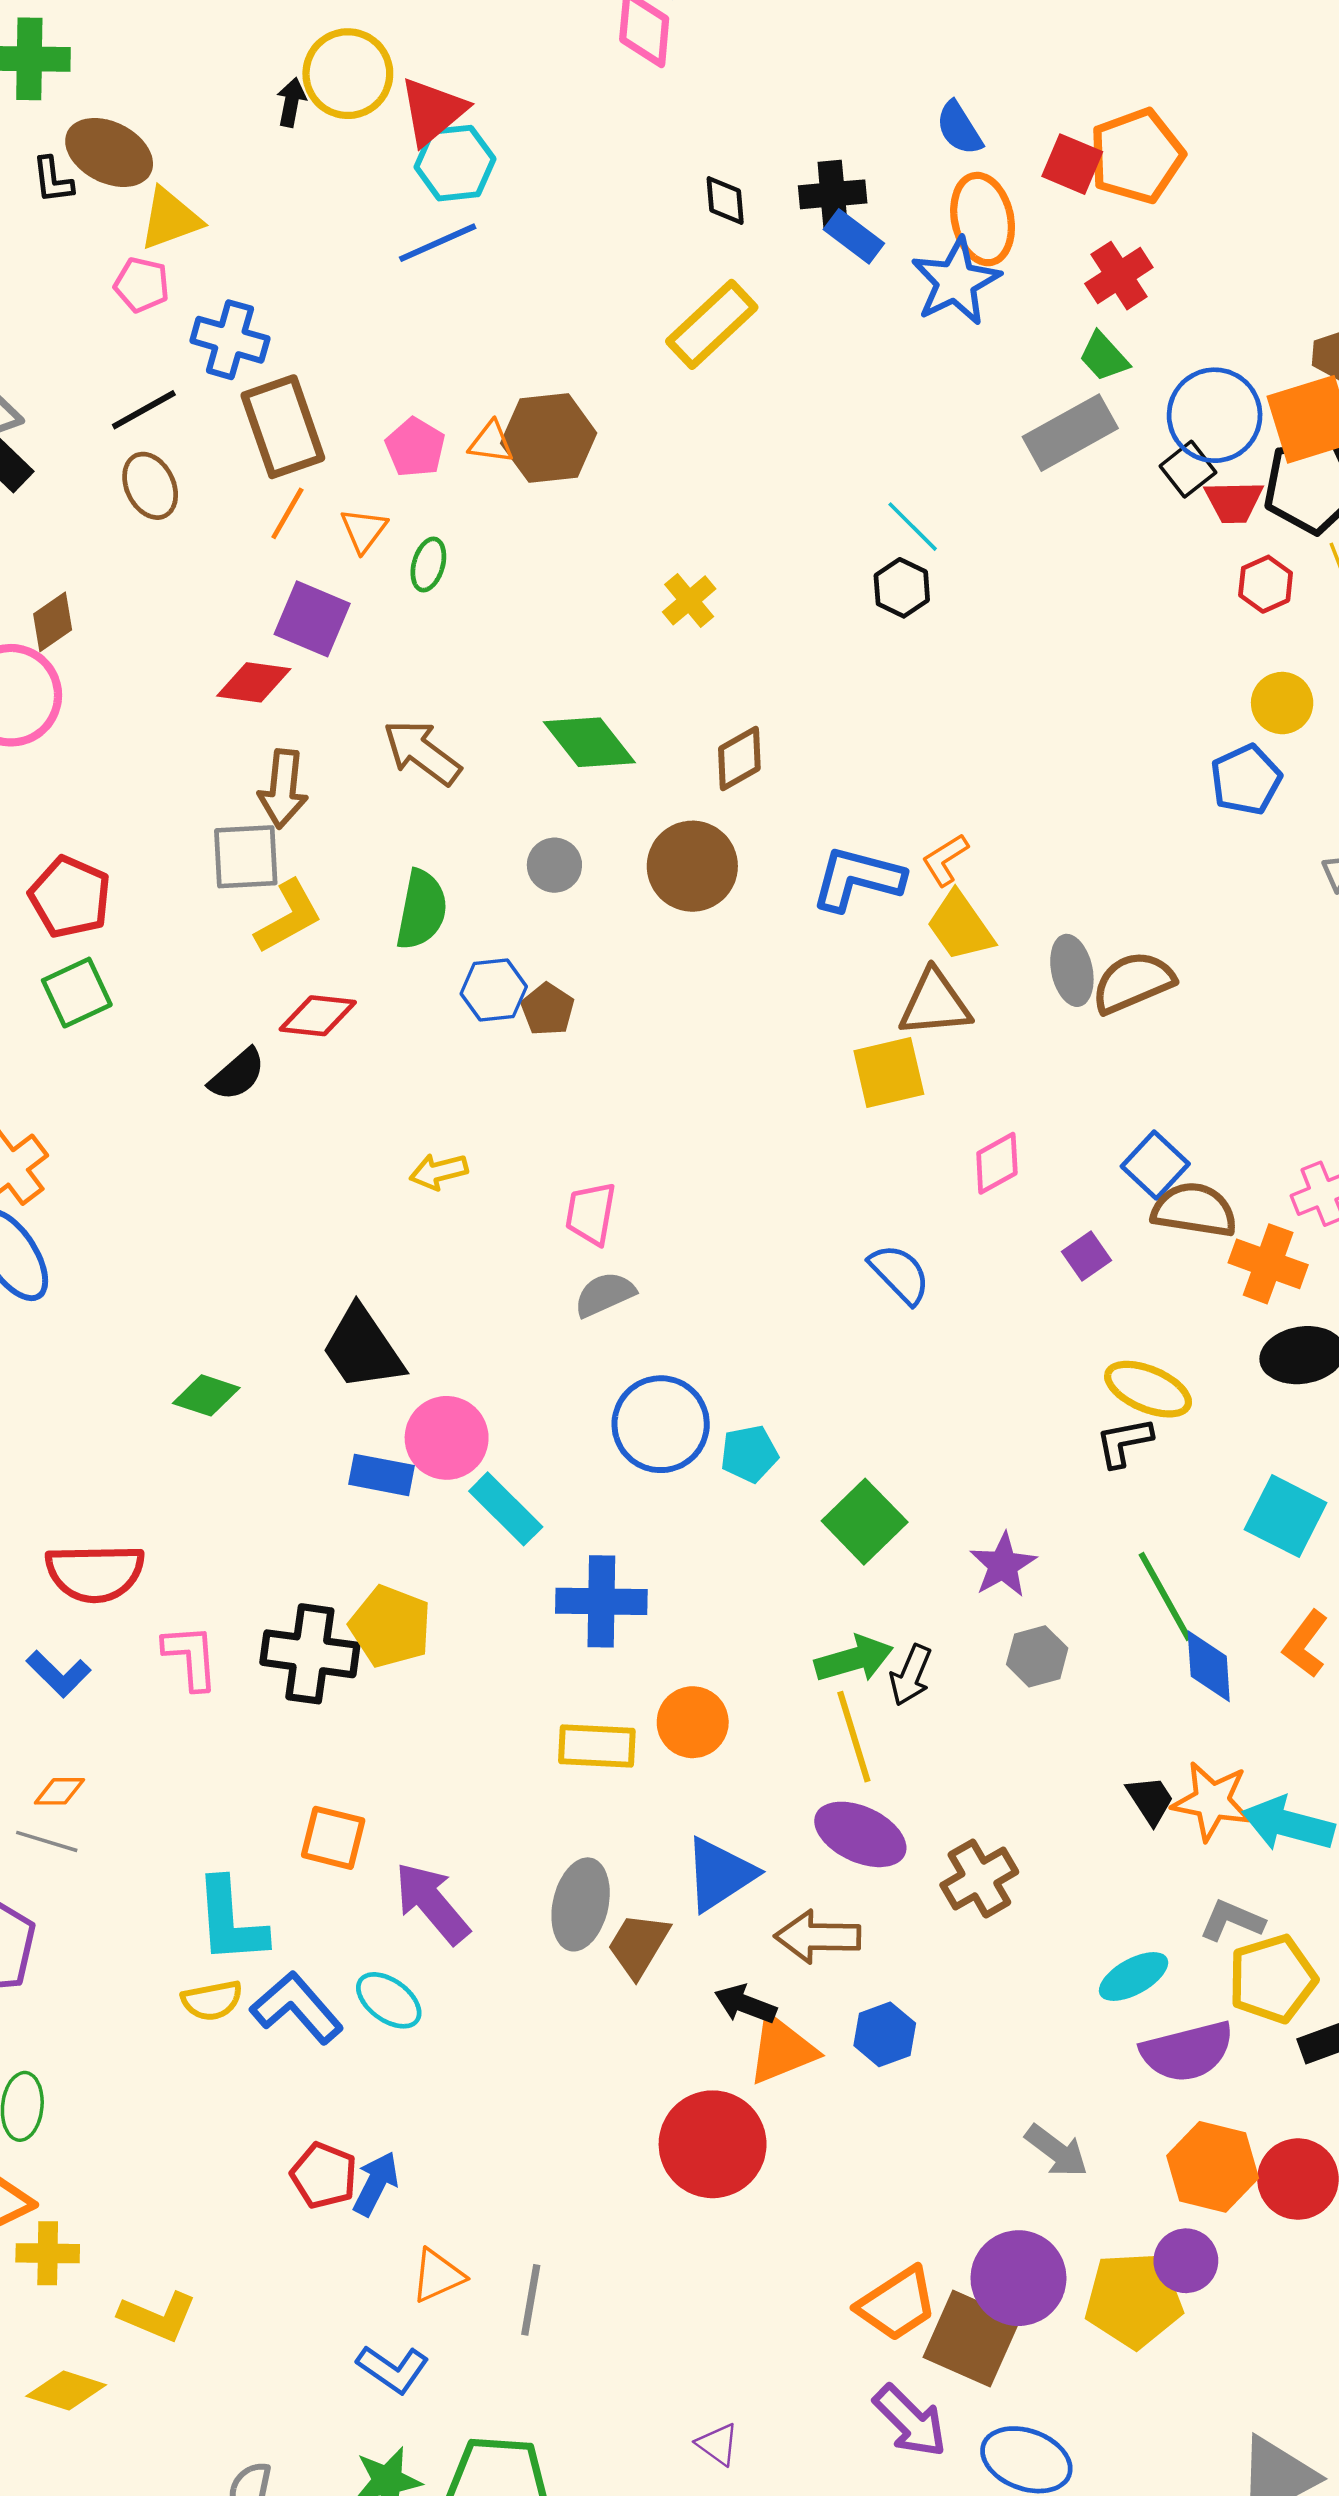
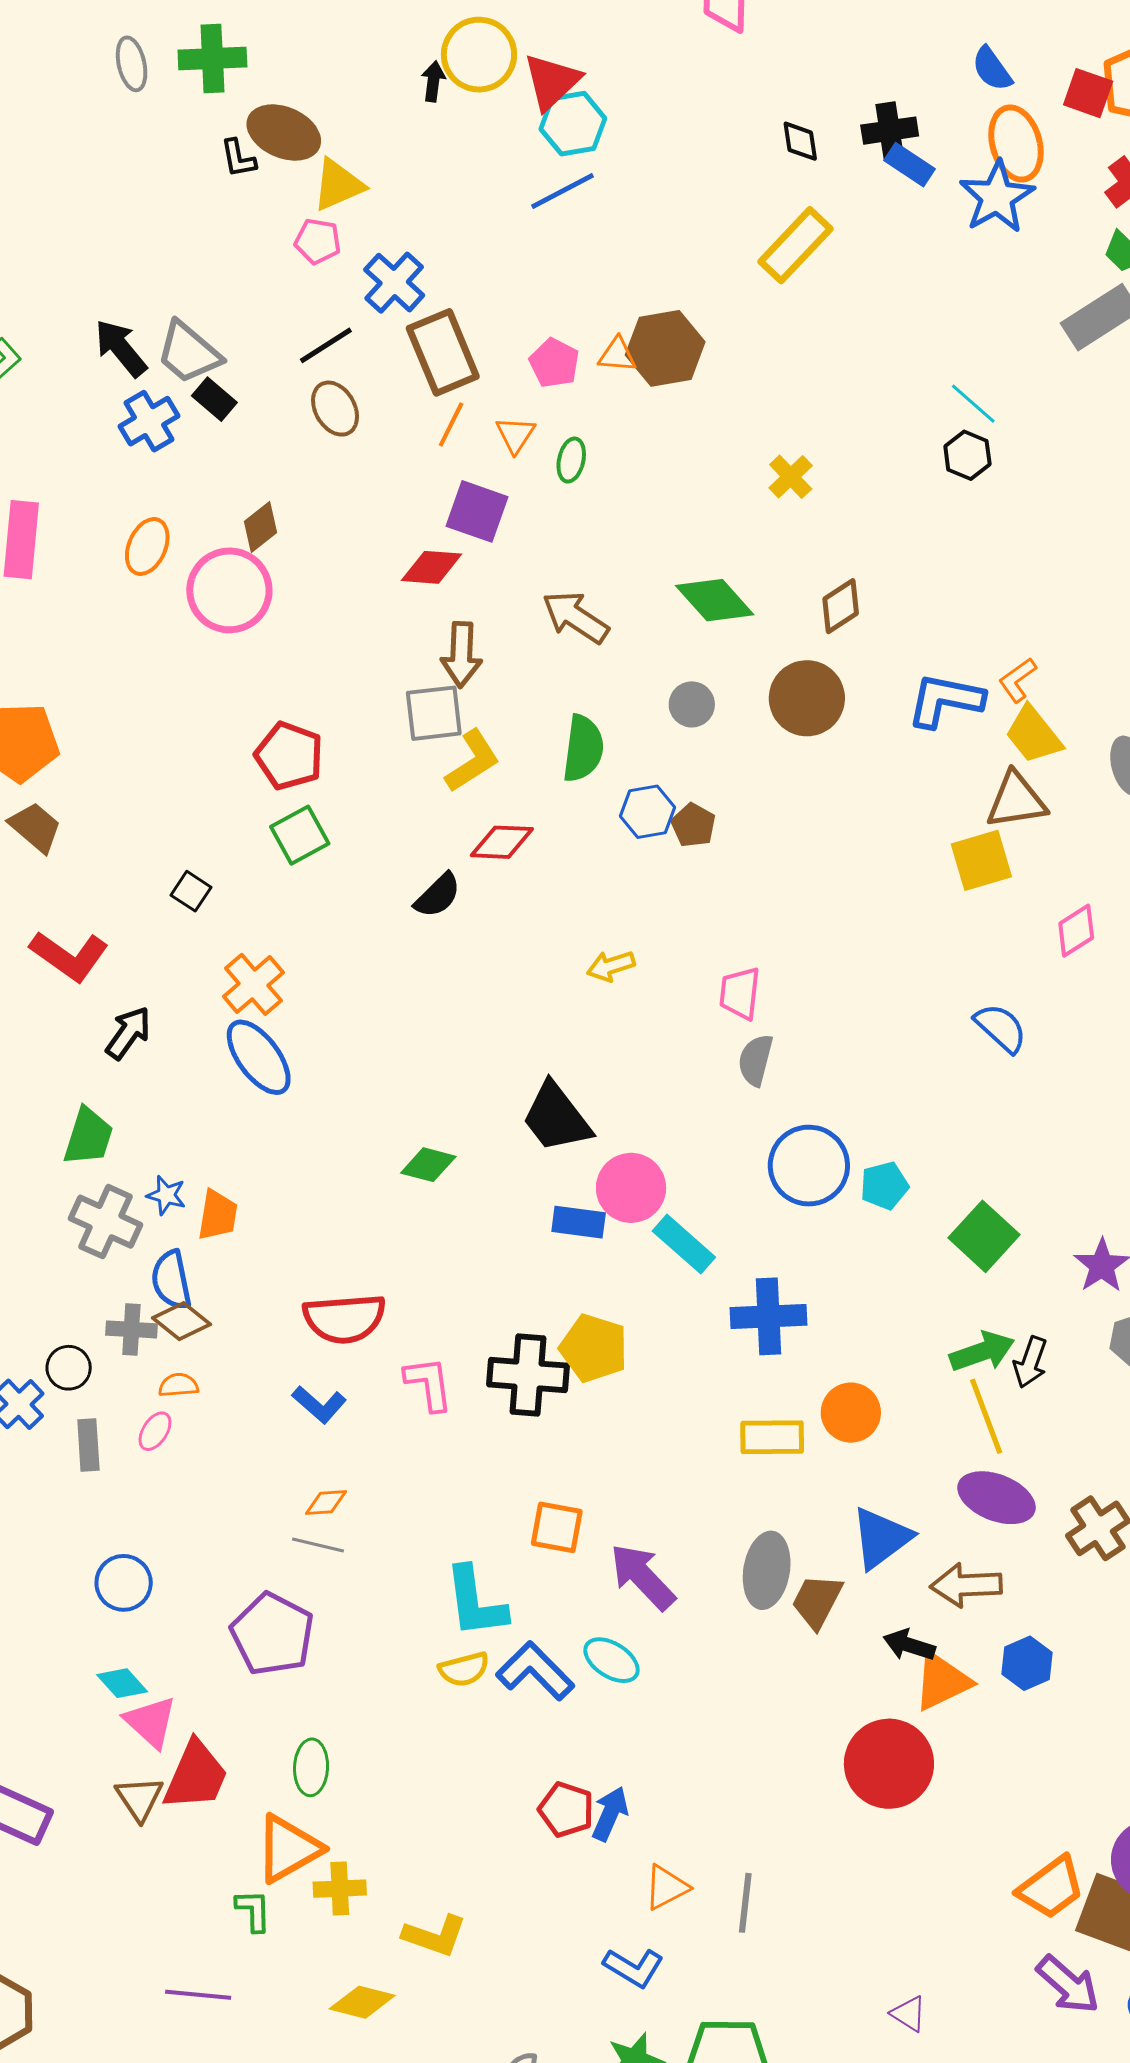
blue cross: (230, 340) -> (394, 283), turned 30
gray semicircle: (605, 1294) -> (756, 1060), turned -48

